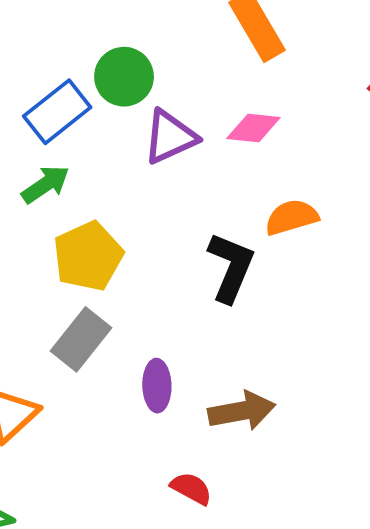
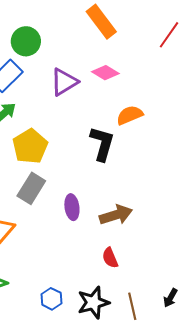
green circle: (124, 77) -> (26, 41), moved
pink diamond: (253, 128) -> (105, 73), turned 32
red semicircle: (191, 488) -> (110, 258), moved, turned -135

